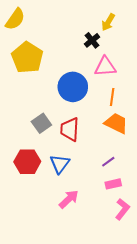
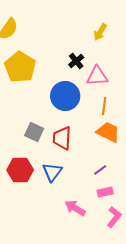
black cross: (92, 40) -> (76, 61), moved
gray square: (41, 123) -> (34, 132), turned -30
pink arrow: (69, 199) -> (75, 208), moved, turned -105

